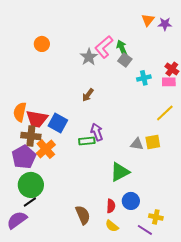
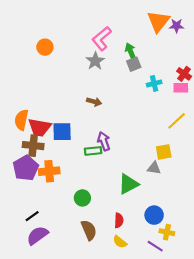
orange triangle: (148, 20) -> (158, 21), size x1.6
pink L-shape: (104, 47) -> (102, 39), moved
gray square: (125, 60) -> (134, 64), turned 32
brown arrow: (88, 95) -> (94, 102), turned -112
blue square: (58, 123) -> (62, 132), turned -30
gray triangle: (137, 144) -> (154, 168), moved
orange cross: (46, 149) -> (49, 171), moved, turned 36
green circle: (31, 185) -> (82, 198), moved, size x0.6
blue circle: (131, 201) -> (154, 215), moved
purple semicircle: (17, 220) -> (37, 235), moved

